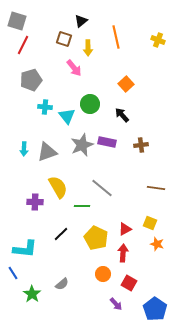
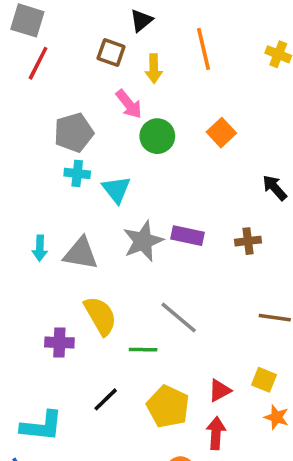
gray pentagon: (31, 80) -> (74, 133), moved
green circle: (90, 104) -> (157, 136), moved
black arrow: (122, 115) -> (275, 188), moved
gray triangle: (47, 152) -> (81, 254), turned 30

